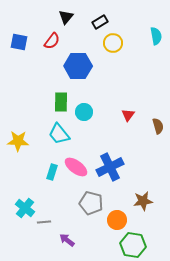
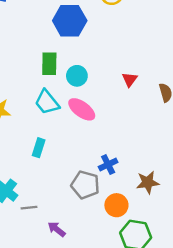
pink ellipse: (76, 167) -> (82, 109), moved
blue cross: (110, 167) -> (108, 164), moved, size x0.6

